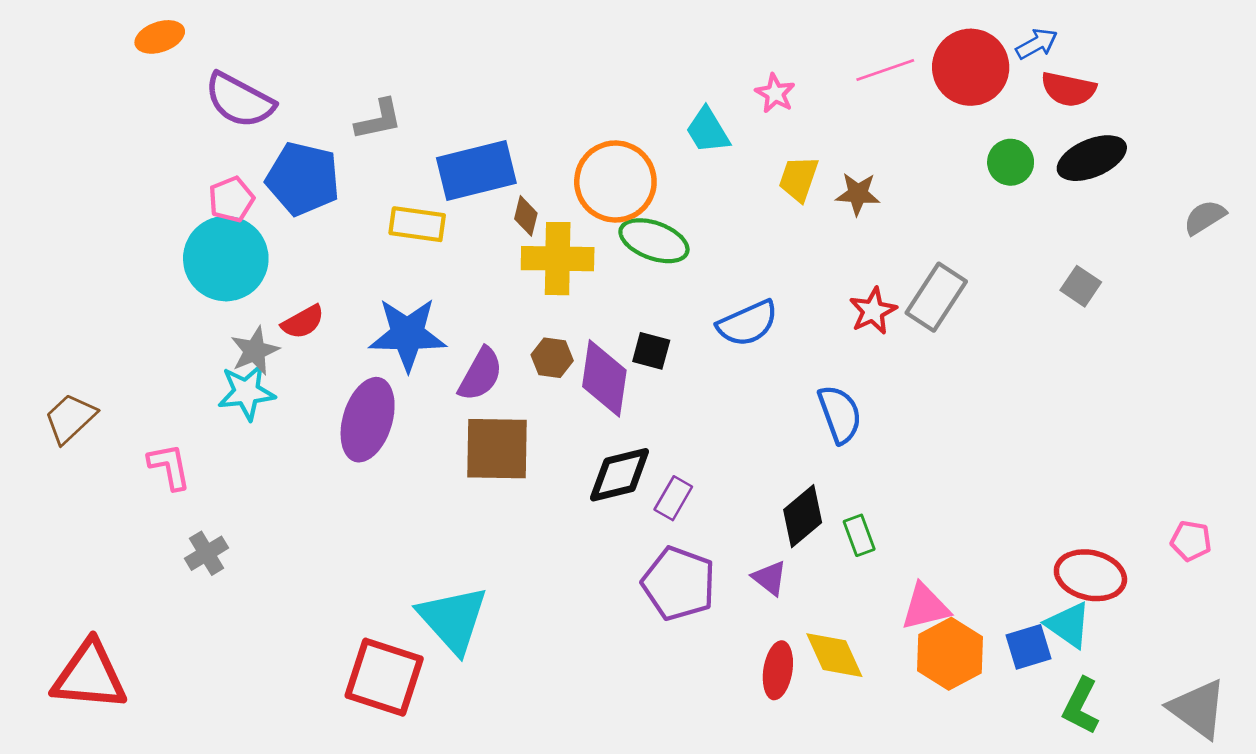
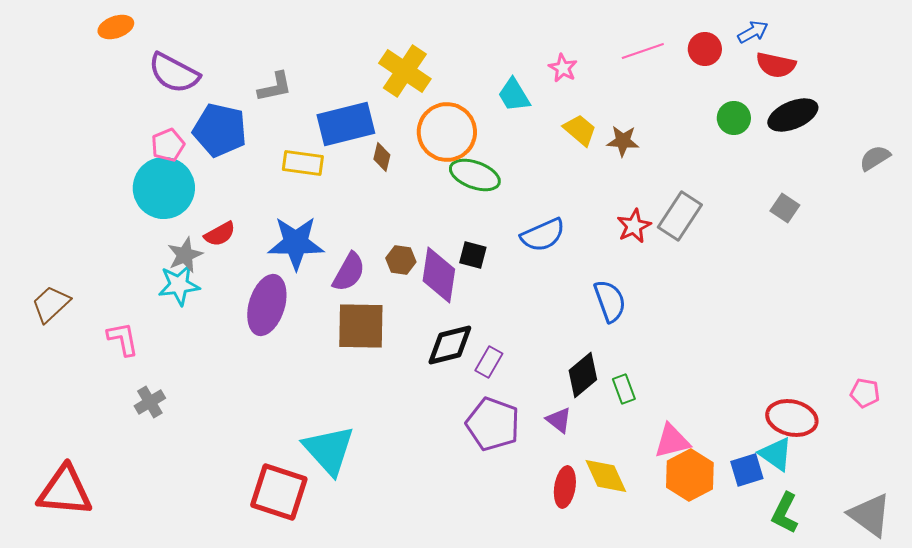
red circle: (971, 67) -> (705, 49), size x0.6
yellow trapezoid: (799, 179) -> (580, 130), turned 111
yellow cross: (558, 259) -> (405, 71), moved, turned 33

